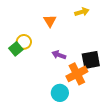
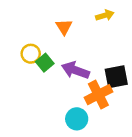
green square: (16, 49) -> (45, 63), moved
purple arrow: (59, 55) -> (75, 70), size x1.5

